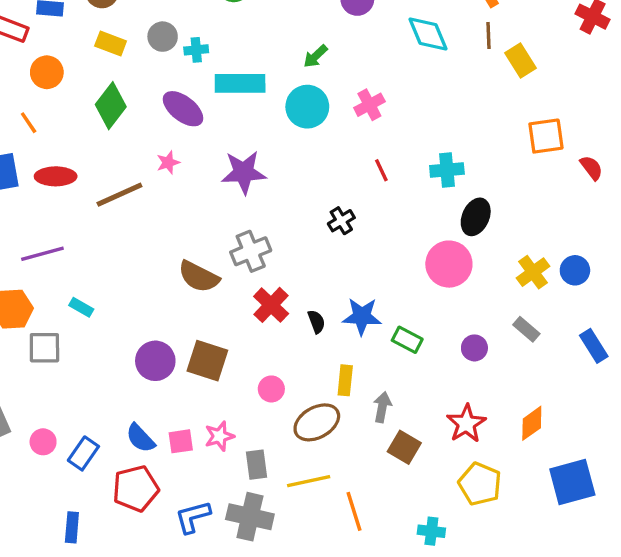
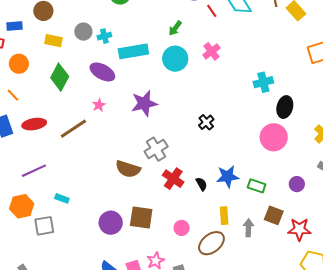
red line: (381, 170) -> (212, 11), moved
red star: (466, 424) -> (299, 229), turned -30
brown square: (404, 447) -> (274, 215), moved

